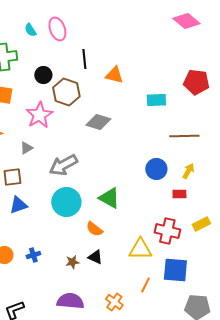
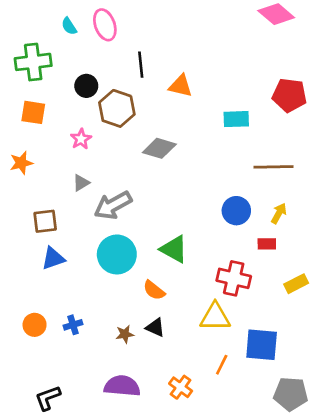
pink star: (39, 115) -> (81, 139), size x0.6
gray triangle: (26, 148) -> (81, 183), moved
red cross: (167, 231) -> (234, 278), moved

